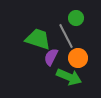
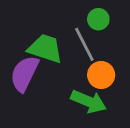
purple semicircle: (51, 57) -> (24, 74), moved, size x1.5

